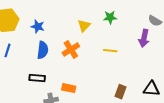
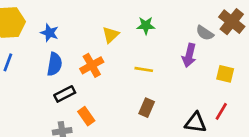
black rectangle: (37, 78) -> (65, 94), moved, turned -35
orange rectangle: (69, 88) -> (86, 116), turned 40
brown rectangle: (121, 92) -> (147, 108), moved

